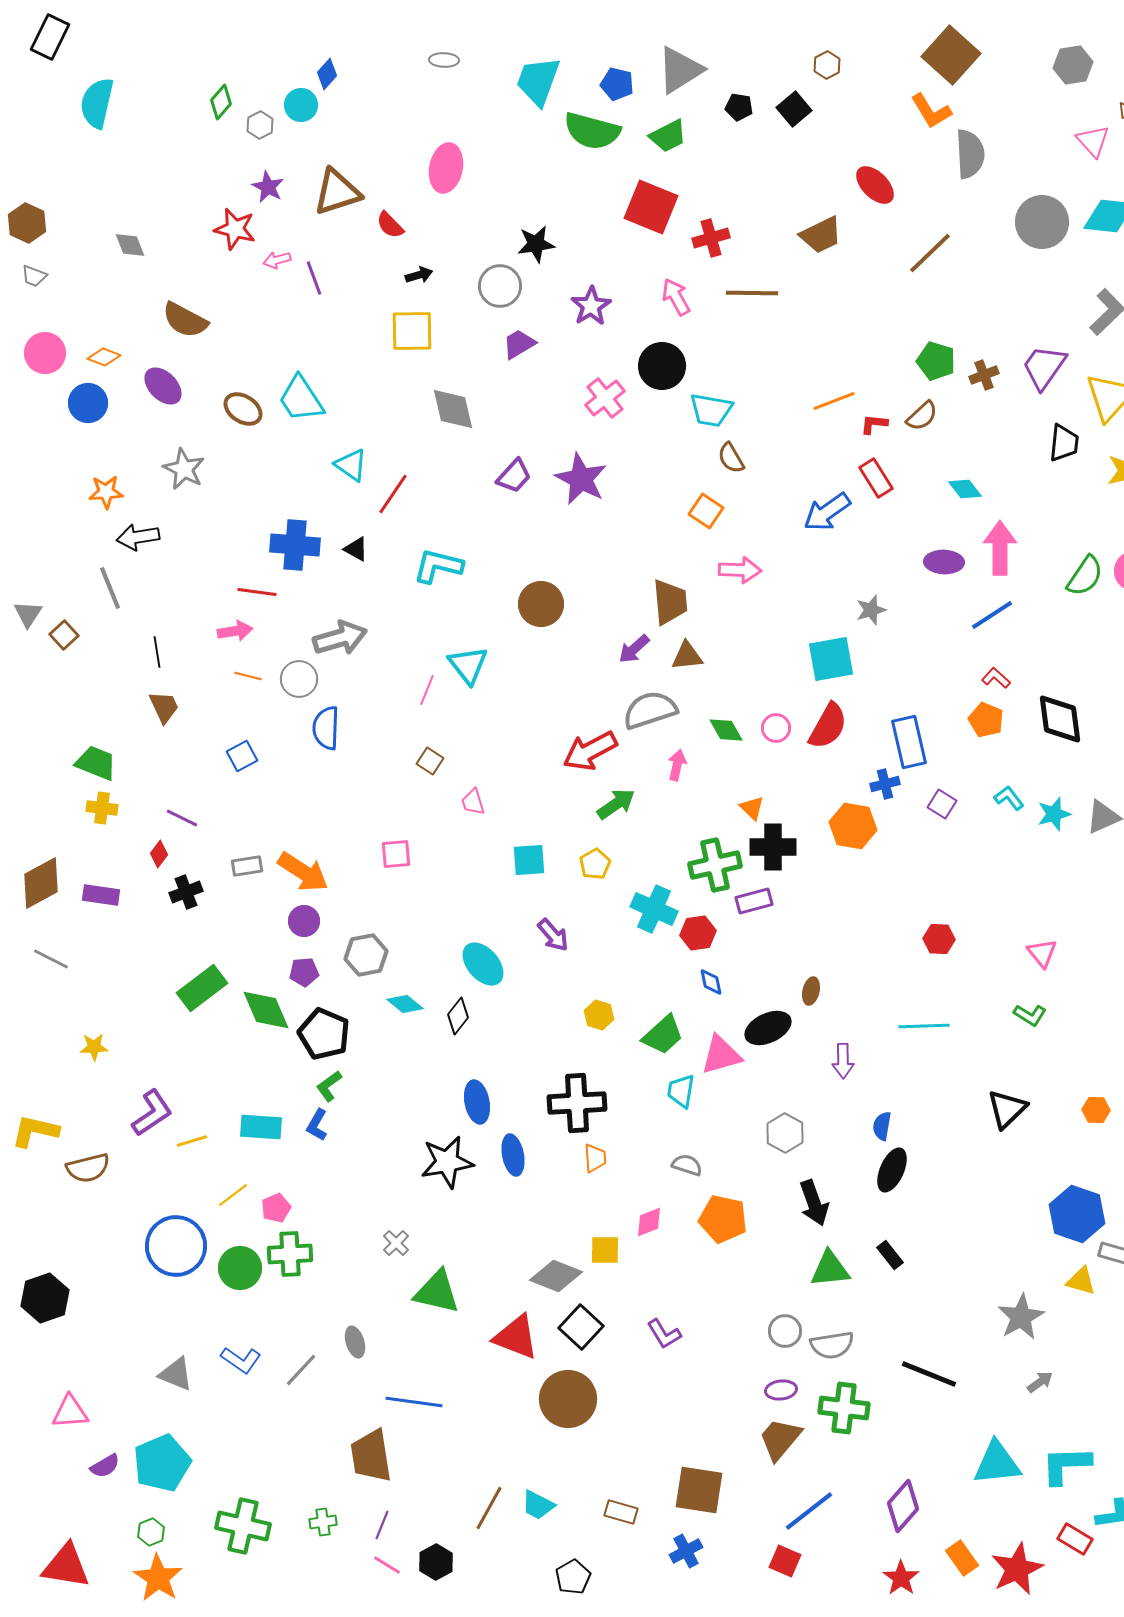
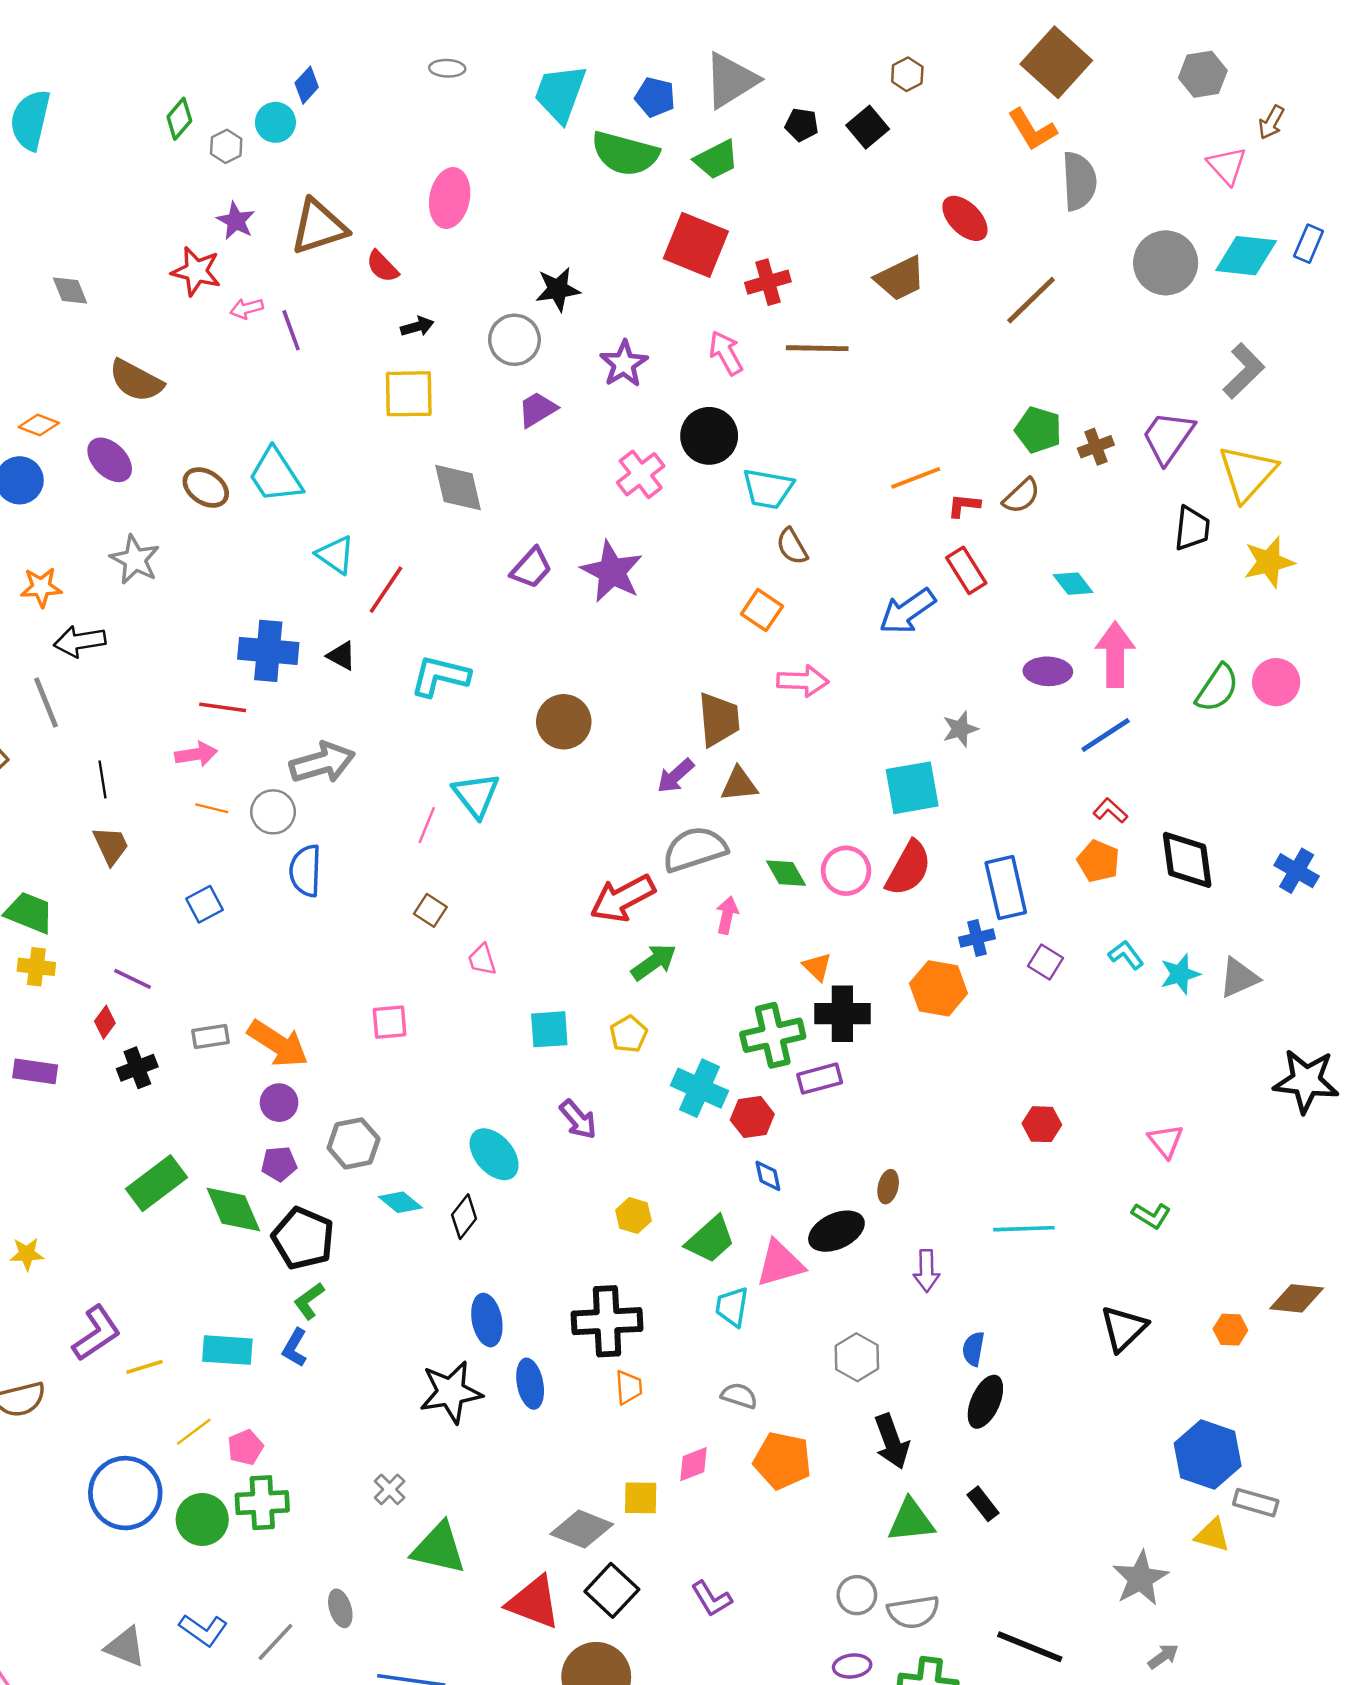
pink circle: (776, 728) -> (846, 871), size x1.4

